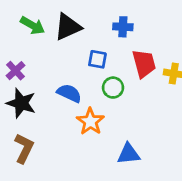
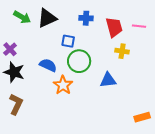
red trapezoid: (144, 64) -> (114, 27), moved
green circle: (113, 88) -> (79, 61), size x1.5
blue triangle: (129, 154) -> (108, 80), moved

